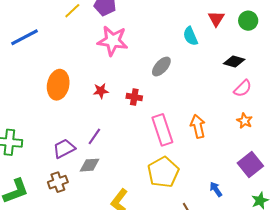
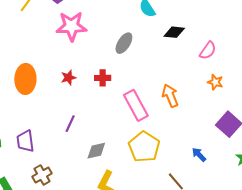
black diamond: (234, 61) -> (174, 32), moved
purple trapezoid: (64, 149) -> (25, 141), moved, turned -60
gray diamond: (90, 165) -> (96, 151), moved

